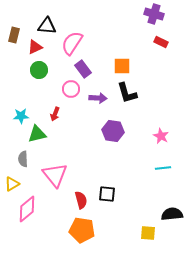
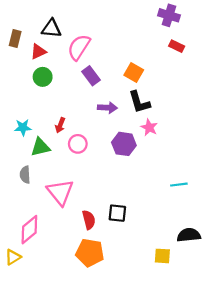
orange square: (122, 66) -> (134, 72), turned 30
pink circle: (71, 89) -> (78, 144), moved
pink star: (161, 136) -> (149, 127), moved
yellow triangle: (12, 184) -> (13, 257), moved

